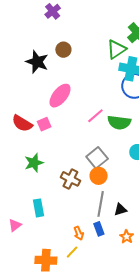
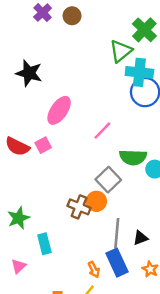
brown circle: (63, 50) -> (72, 16), moved
green semicircle: (119, 122) -> (133, 157), moved
green star: (34, 163) -> (19, 218), moved
orange circle: (99, 176) -> (96, 201), moved
blue rectangle: (99, 229) -> (117, 263), size x1.6

